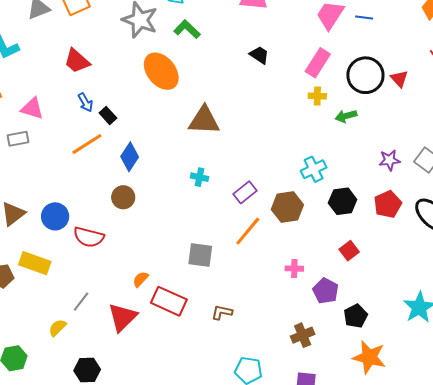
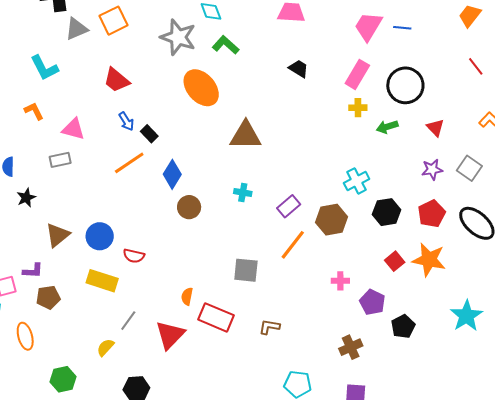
red triangle: (399, 79) -> (435, 128), moved
brown circle: (123, 197) -> (189, 207), moved
red semicircle: (89, 237) -> (134, 256), size x0.7
yellow rectangle: (35, 263) -> (102, 281), moved
orange semicircle: (141, 279) -> (187, 296), turned -30
orange star: (369, 357) -> (429, 260), moved

